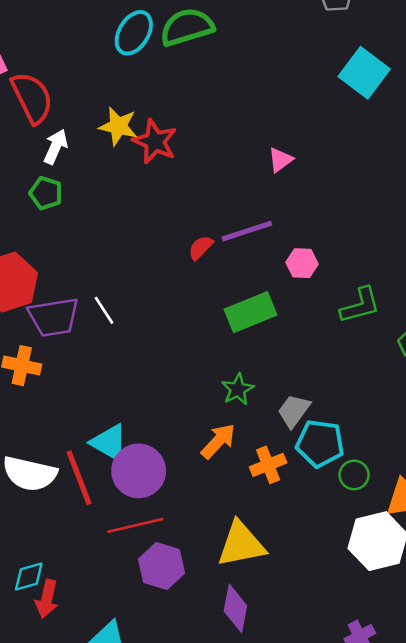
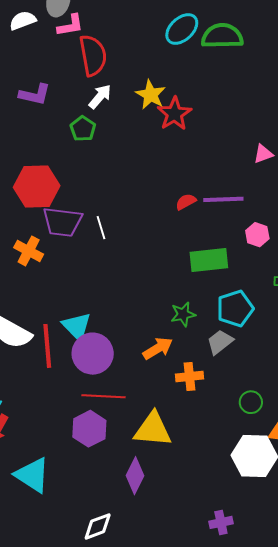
cyan pentagon: (320, 443) -> (235, 309), moved, turned 30
red line: (135, 525) -> (103, 396), moved

